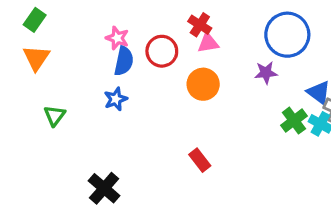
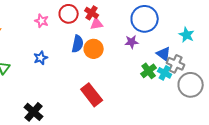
red circle: (162, 51) -> (69, 14), moved
blue semicircle: (124, 61) -> (78, 44), moved
red rectangle: (200, 160) -> (92, 95), size x1.6

